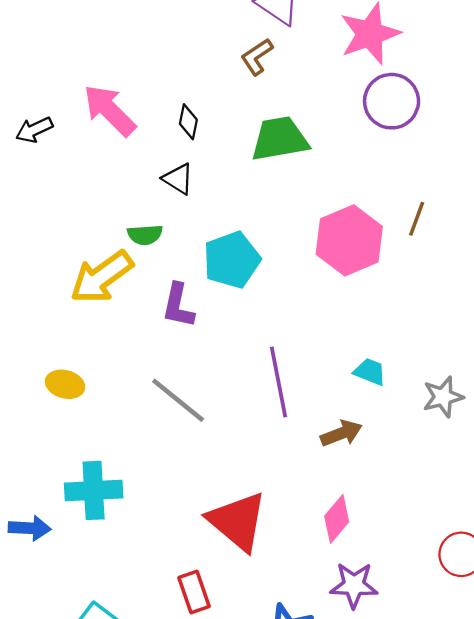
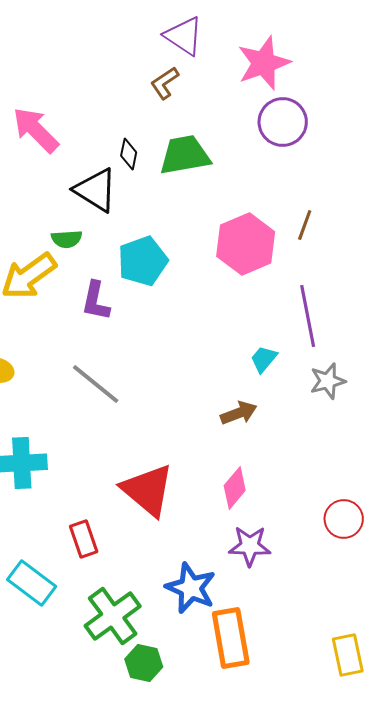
black diamond: (188, 122) -> (129, 154), moved
black triangle: (178, 179) -> (96, 190), size x1.6
cyan trapezoid: (370, 372) -> (264, 359), turned -72
purple line: (279, 382) -> (308, 316), moved
red rectangle: (194, 592) -> (84, 539), moved

